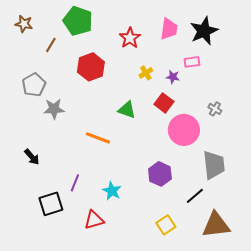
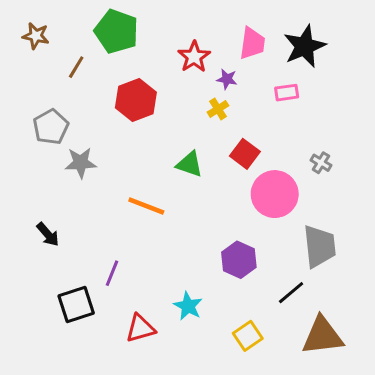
purple star: (173, 77) -> (227, 79), moved
cyan star: (112, 191) -> (188, 306), moved

